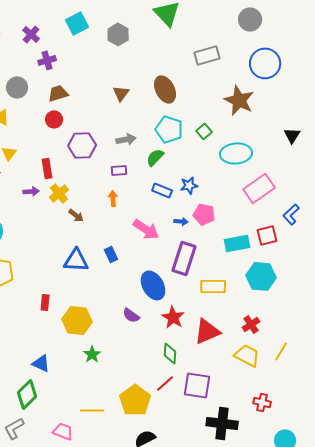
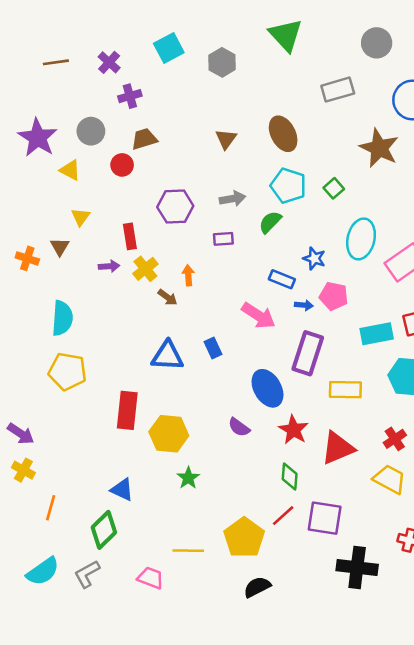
gray circle: (250, 19) -> (377, 43), moved
red circle: (54, 119) -> (122, 165), moved
cyan ellipse: (236, 153) -> (361, 239), moved, turned -72
blue star: (189, 185) -> (314, 258), turned 30
blue rectangle: (162, 190) -> (282, 279), moved
orange arrow: (113, 198) -> (188, 275), moved
red rectangle: (45, 302) -> (127, 410), size x1.8

